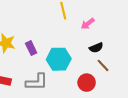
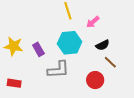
cyan hexagon: (59, 59) -> (70, 43), moved
gray L-shape: (37, 82) -> (58, 70), moved

